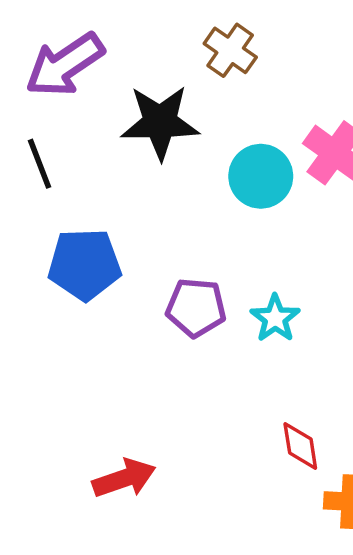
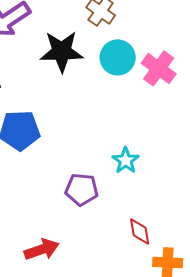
cyan circle: (261, 176) -> (118, 57), moved
purple pentagon: (196, 308) -> (82, 189), moved

